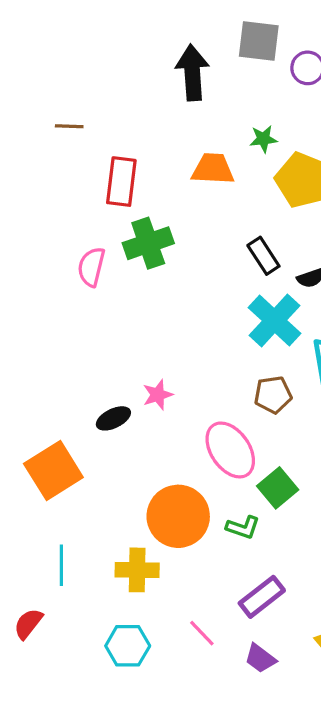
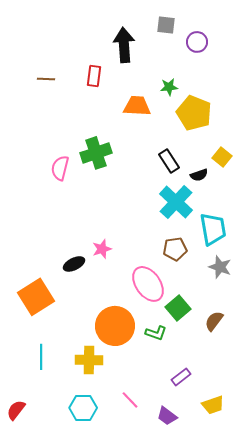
gray square: (259, 41) -> (166, 25), size x0.7
red rectangle: (121, 182) -> (94, 76), moved, size x0.7
purple rectangle: (262, 597) -> (181, 377), moved, size x0.7
red semicircle: (28, 624) -> (16, 410), moved

